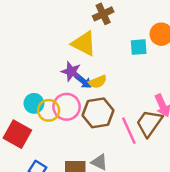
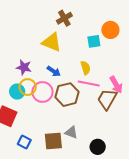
purple star: (71, 71) -> (24, 67), moved
yellow semicircle: (98, 82) -> (86, 68), moved, turned -80
yellow circle: (49, 110) -> (28, 87), moved
pink line: (129, 131) -> (89, 83), moved, turned -50

